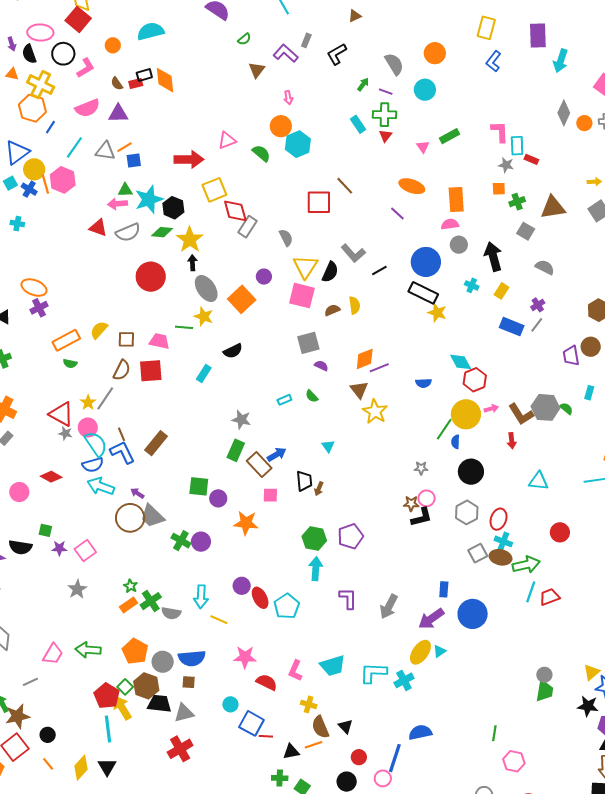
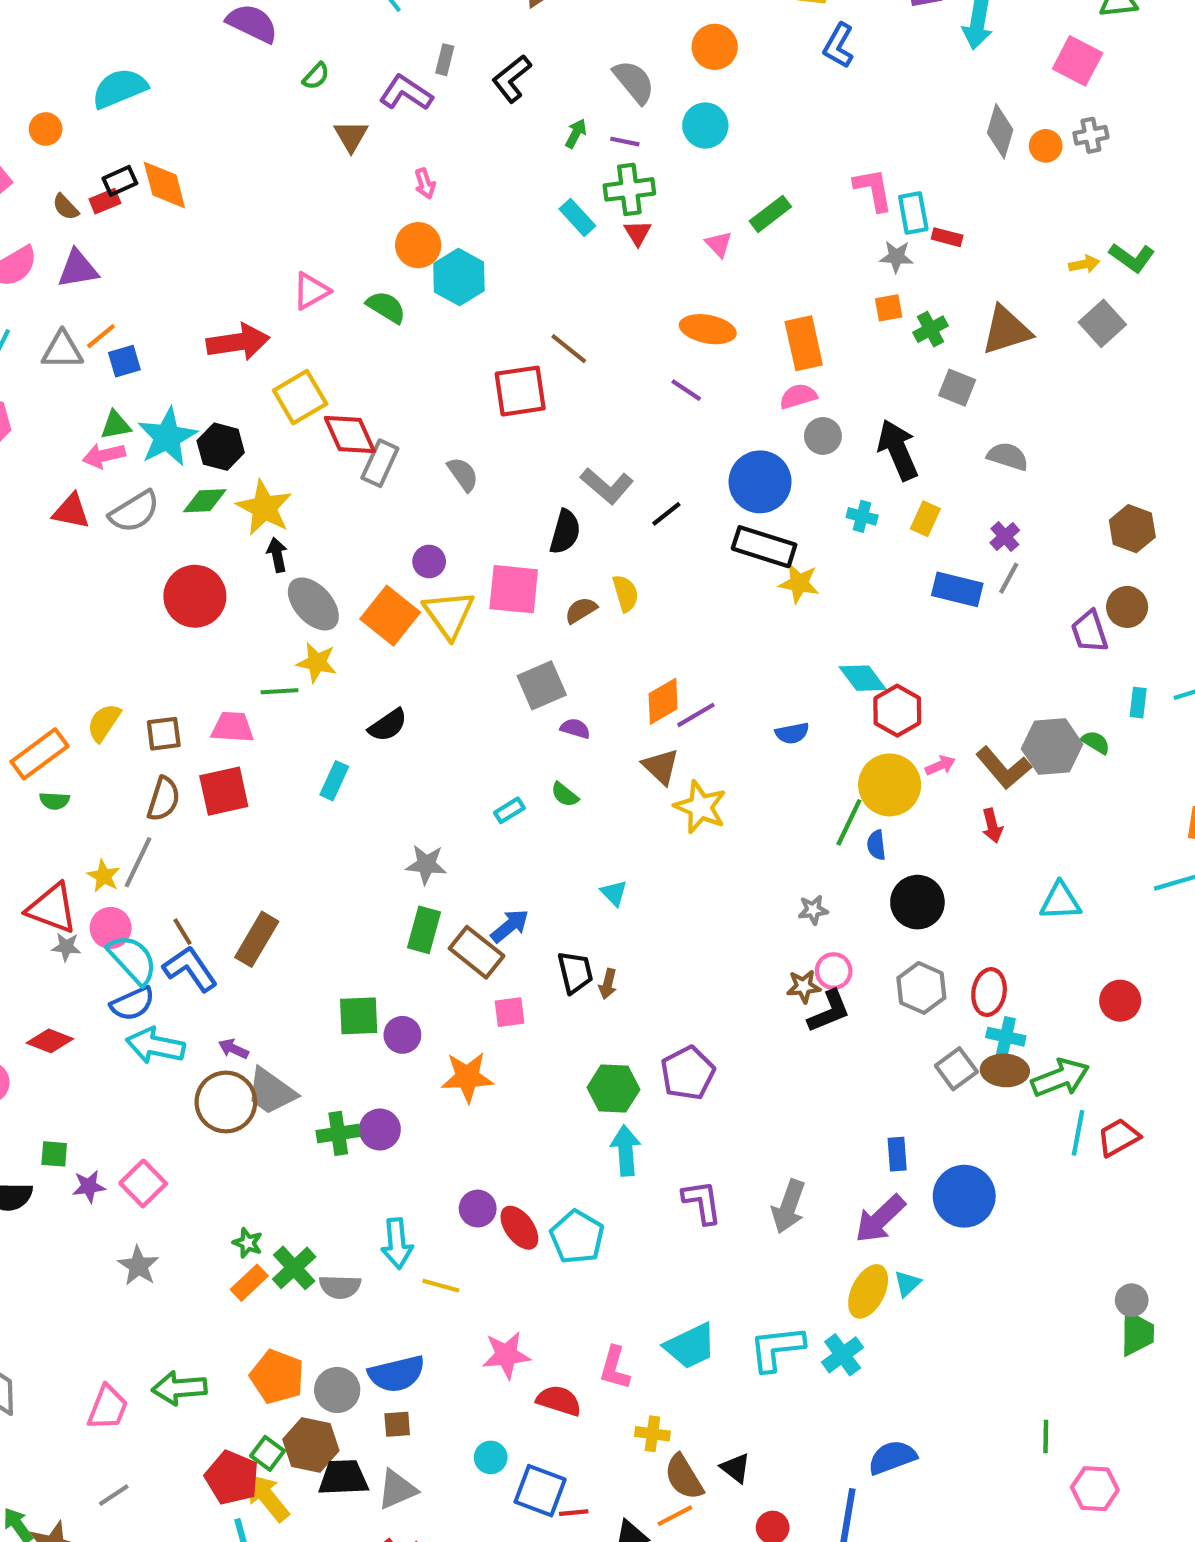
yellow triangle: (305, 267) -> (449, 614), moved
green cross: (181, 541) -> (338, 1133), turned -30
gray line: (30, 682) -> (114, 1495), moved

